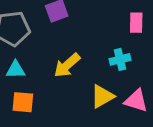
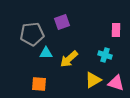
cyan cross: (120, 59) -> (105, 55), turned 32
cyan triangle: (16, 70) -> (46, 53), moved

